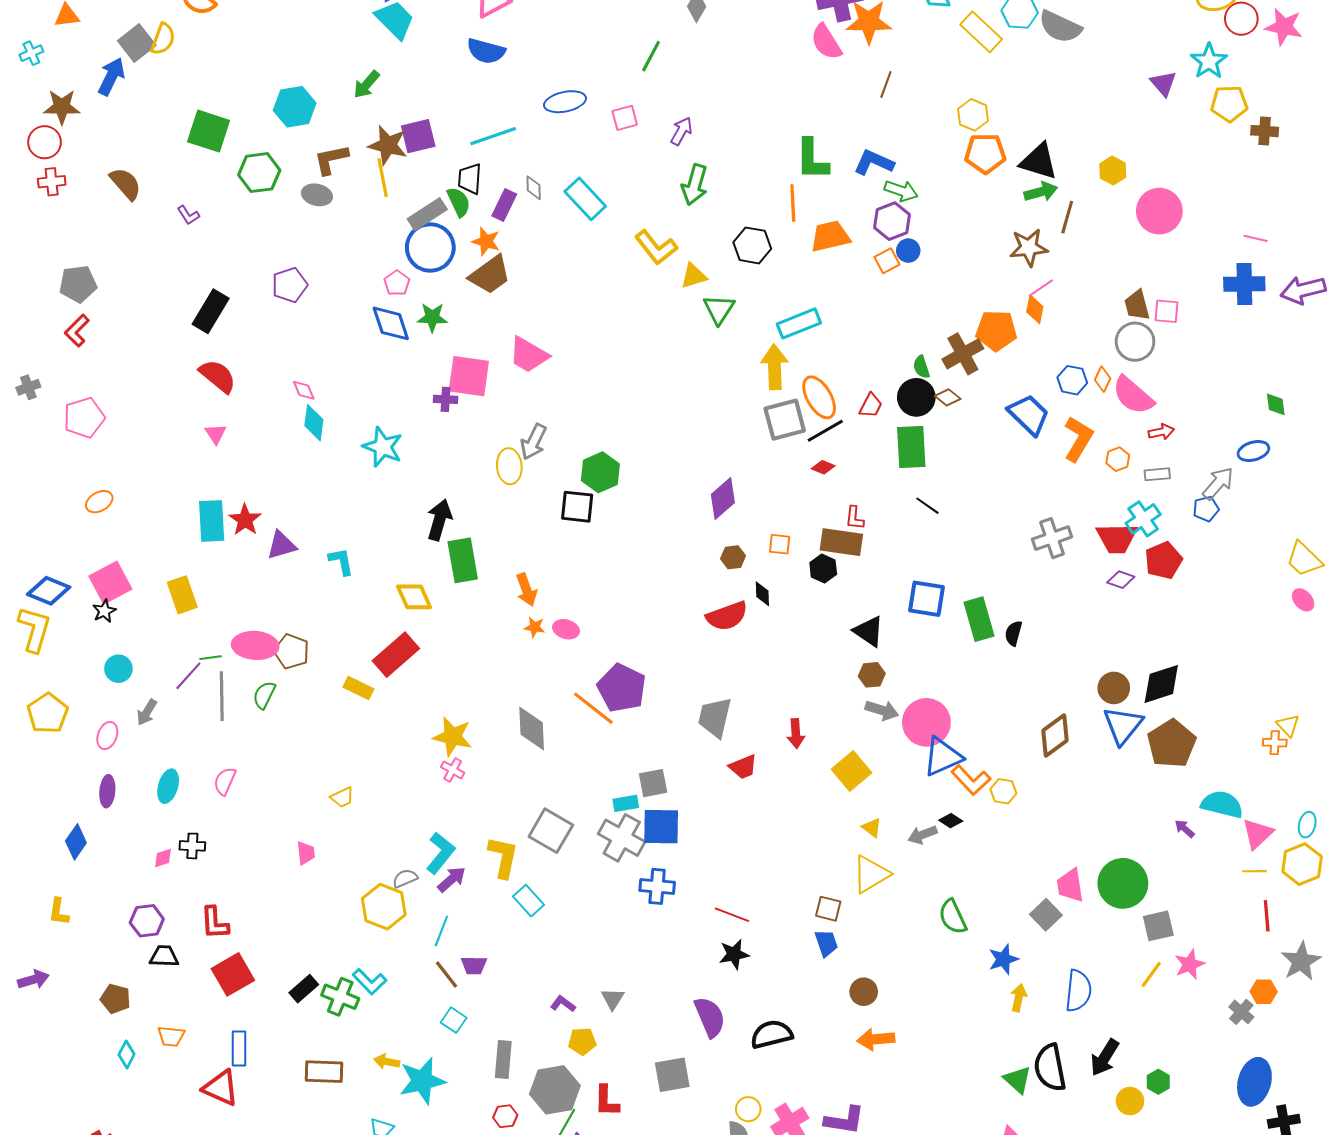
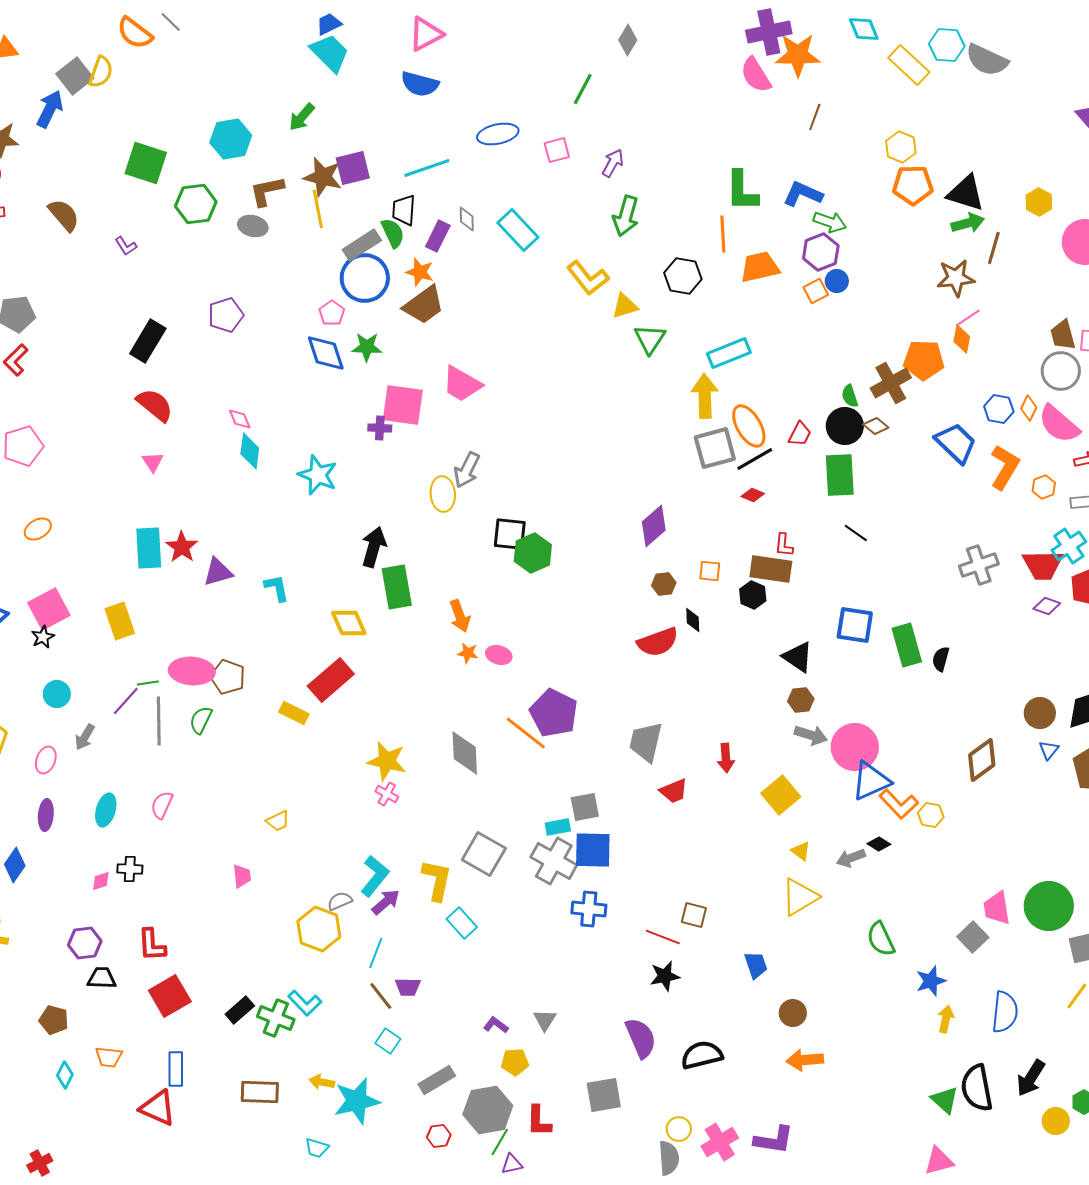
green hexagon: (600, 472) -> (533, 553), moved
blue triangle: (1123, 725) -> (1049, 750), size x0.5
brown square: (828, 909) -> (694, 915), moved
gray rectangle: (503, 1060) -> (437, 1080), turned 54

